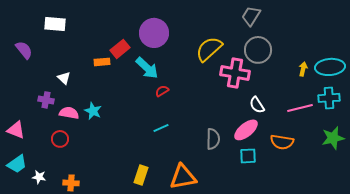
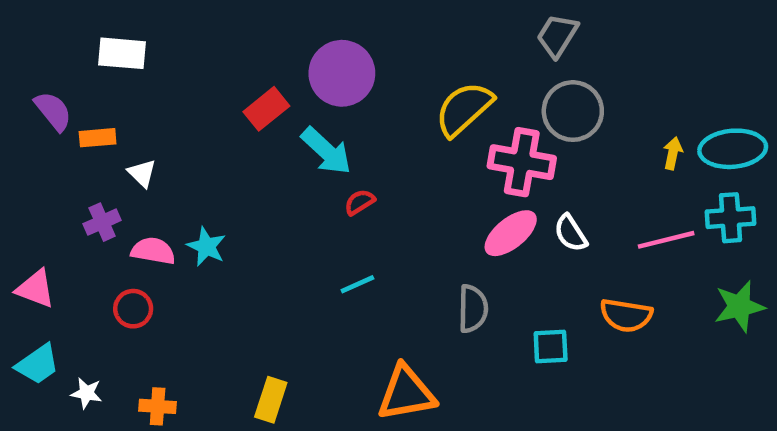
orange rectangle: (102, 62) -> (98, 138), moved
purple cross: (46, 100) -> (102, 222), turned -35
pink ellipse: (246, 130) -> (511, 233), moved
yellow rectangle: (141, 175) -> (271, 400), moved

